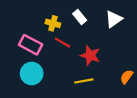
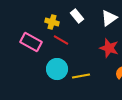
red star: (90, 55) -> (109, 48), moved
cyan circle: (32, 74) -> (57, 69), moved

